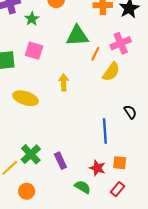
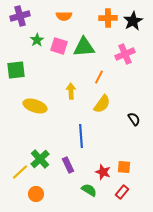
green star: (32, 19) -> (37, 40), moved
pink square: (34, 51) -> (59, 46), moved
orange line: (95, 54) -> (99, 77), moved
yellow semicircle: (111, 72) -> (102, 104), moved
blue line: (105, 131) -> (81, 136), moved

